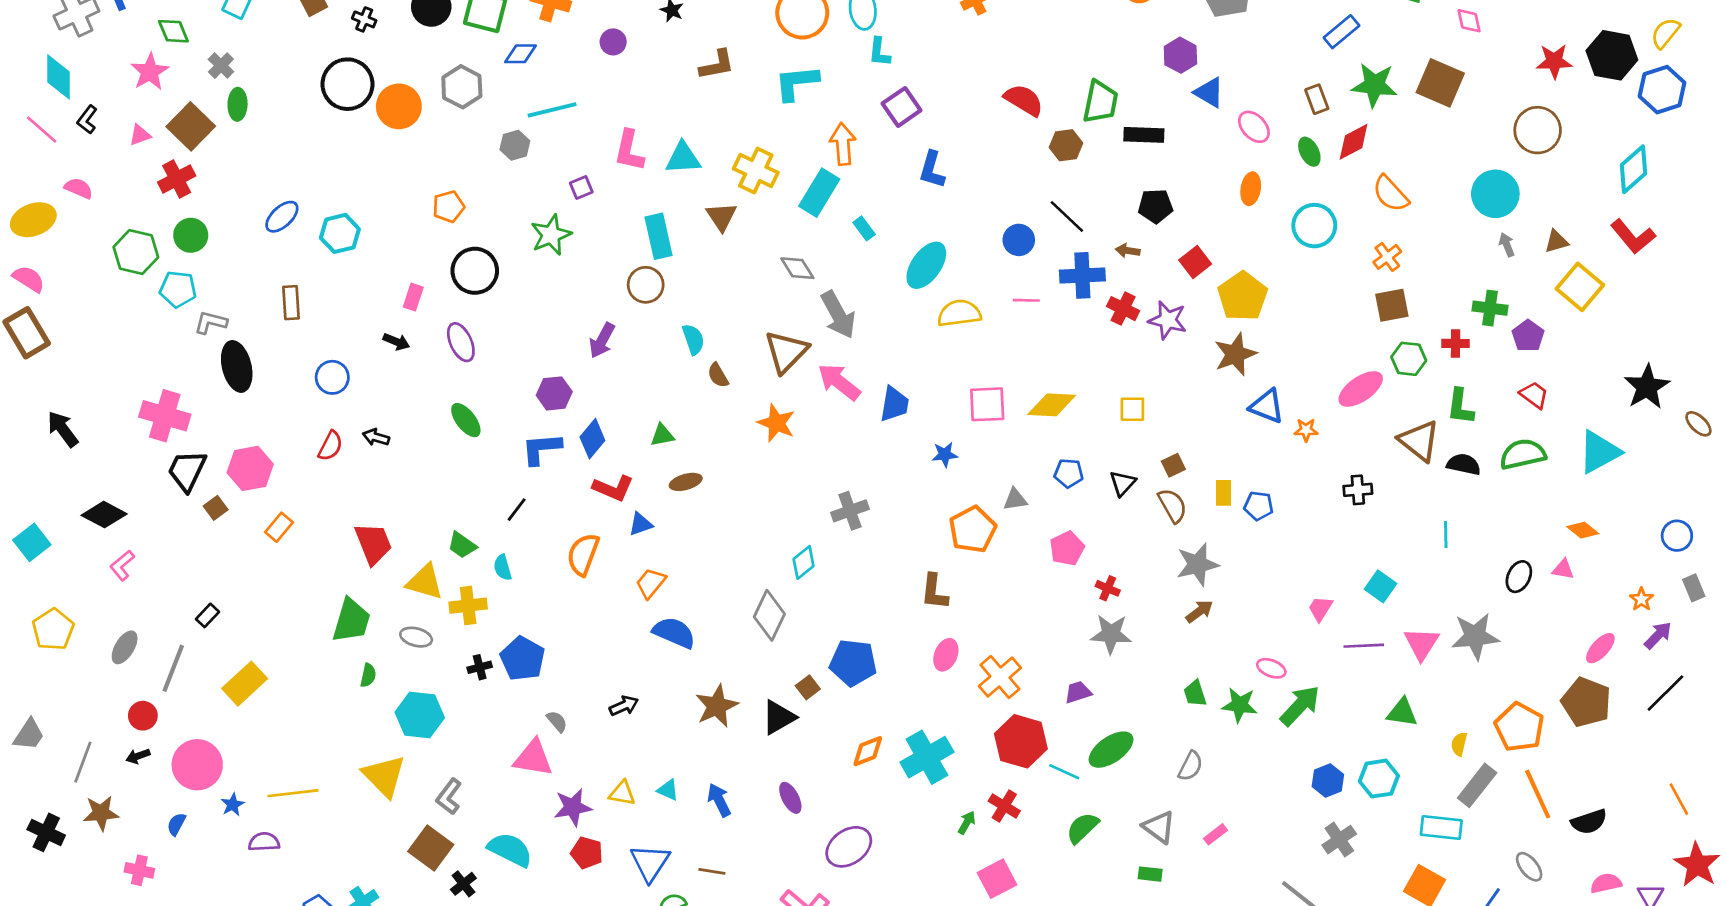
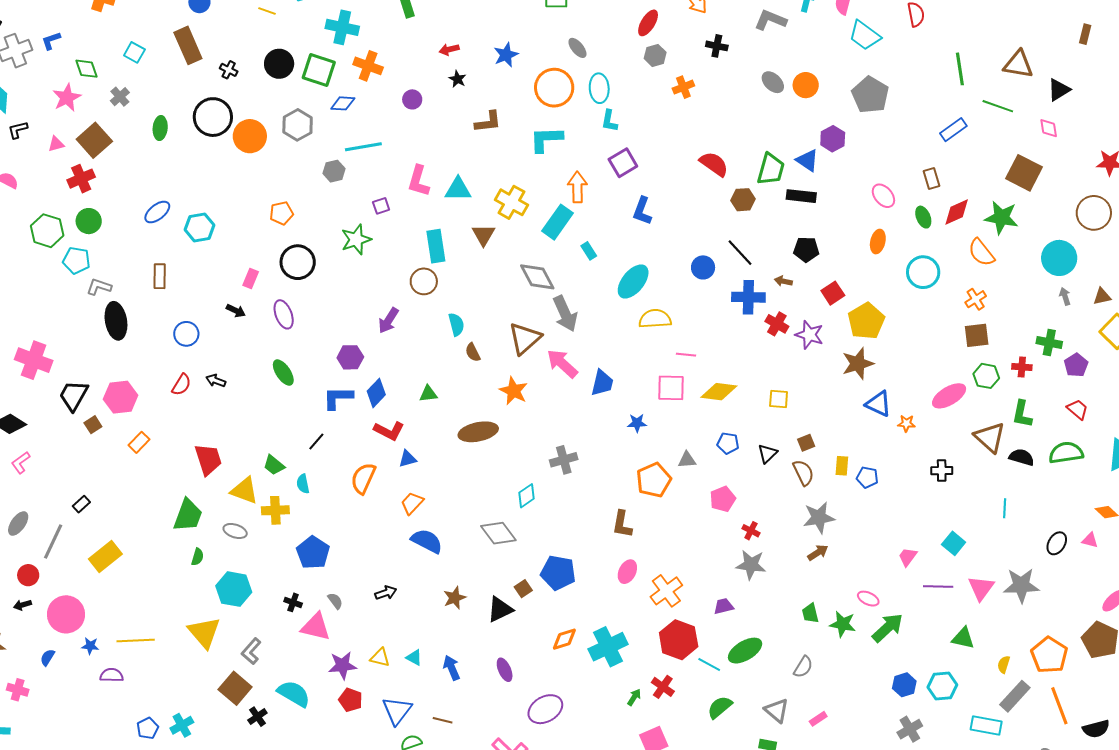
green star: (1374, 85) -> (1001, 218), moved
blue triangle: (1209, 92) -> (807, 160), moved
green ellipse: (238, 104) -> (160, 128), moved
black L-shape: (87, 120) -> (18, 130), turned 35
gray diamond: (797, 268) -> (537, 277), size x1.4
pink line: (1026, 300) -> (686, 355), moved
pink cross: (165, 416) -> (34, 360), moved
brown ellipse: (686, 482) -> (478, 432), moved, size x1.6
gray diamond: (769, 615) -> (498, 533), turned -66
black cross: (480, 667) -> (293, 602), moved, turned 30
brown star: (717, 706) -> (455, 598), size x0.7
blue star: (233, 805) -> (90, 646), turned 30

